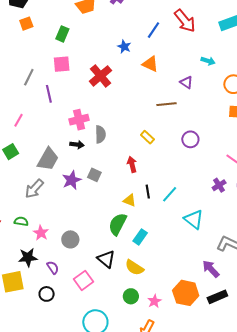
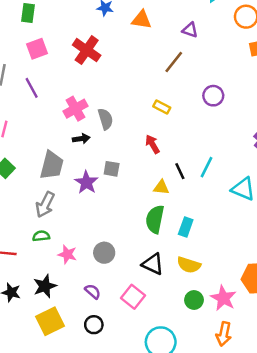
brown line: (167, 104) -> (174, 62), turned -30
green semicircle: (21, 221) -> (41, 236), moved
black star: (28, 257) -> (45, 286), moved
pink star: (154, 301) -> (223, 298), size x1.5

